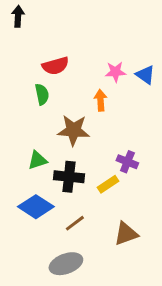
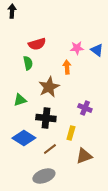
brown star: (73, 130) -> (49, 87), turned -30
green triangle: (37, 160) -> (20, 100), moved
yellow rectangle: (108, 184) -> (71, 133), moved, turned -40

